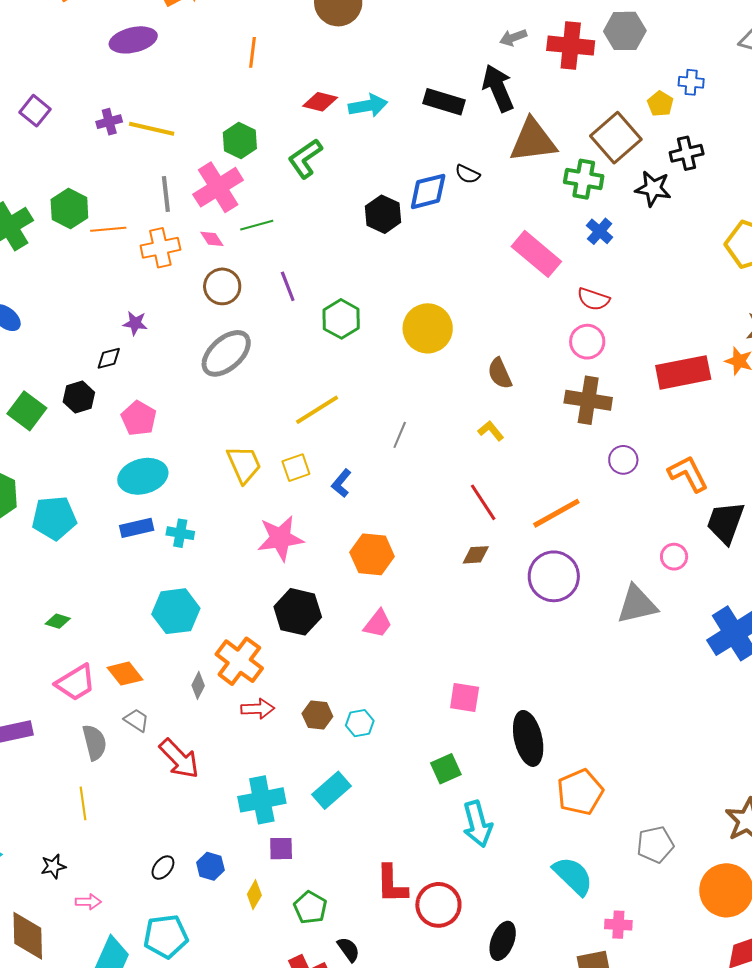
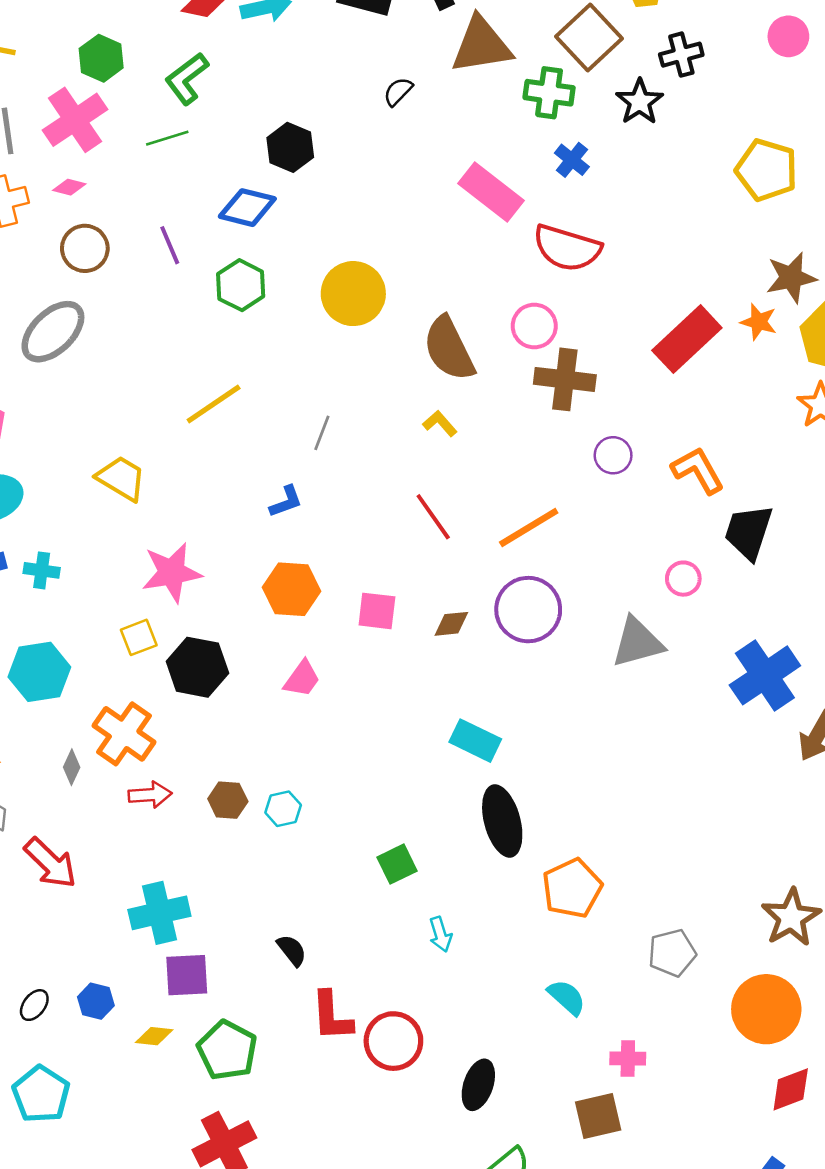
black semicircle: (467, 174) -> (398, 91), turned 110
black star: (653, 188) -> (639, 102), turned 30
blue diamond: (428, 191) -> (247, 208), moved, turned 30
green line: (257, 225) -> (167, 138), moved
pink diamond: (212, 239) -> (69, 187), turned -40
red semicircle: (593, 299) -> (567, 248), size x1.6
pink circle: (587, 342) -> (534, 326), moved
gray ellipse: (226, 353) -> (53, 332), moved
red rectangle: (683, 372) -> (687, 339), turned -30
brown semicircle: (500, 373) -> (449, 349), size x1.6
yellow trapezoid: (244, 464) -> (121, 478), turned -33
yellow square: (296, 468) -> (139, 637), moved
blue L-shape: (341, 483) -> (286, 501), moved, turned -148
brown diamond: (476, 555) -> (451, 624), moved
pink square: (465, 698) -> (377, 611), moved
cyan rectangle: (331, 790) -> (475, 741), moved, turned 69
cyan arrow: (477, 824) -> (440, 934), size x0.6
purple square: (281, 849) -> (187, 975), size x1.4
cyan semicircle: (573, 876) -> (567, 997), size x0.7
yellow diamond: (254, 895) -> (154, 1036), turned 68
green pentagon: (310, 907) -> (227, 1050), size x1.4
cyan pentagon: (166, 936) -> (41, 1094), turned -30
black semicircle: (348, 949) -> (292, 950), moved

